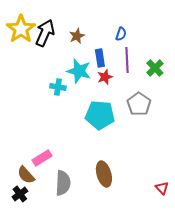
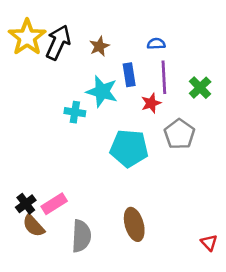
blue semicircle: (121, 34) -> (156, 44), turned -112
red star: (105, 77) -> (151, 103), moved
black cross: (20, 194) -> (26, 204), moved

